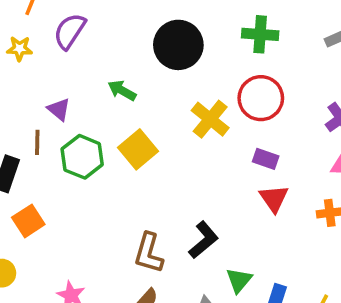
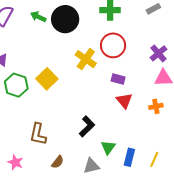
green arrow: (122, 90) -> (38, 17), moved
brown L-shape: (149, 253) -> (38, 134), moved

